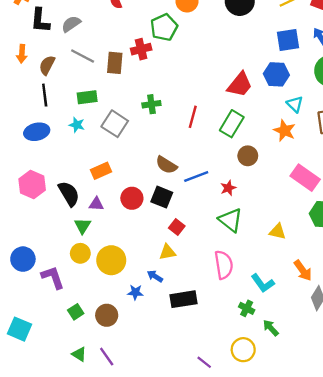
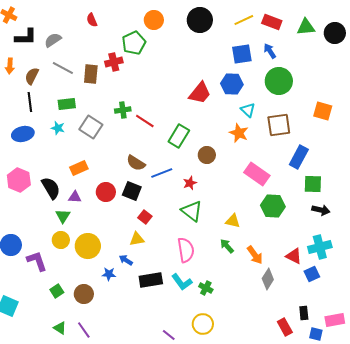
black L-shape: (40, 20) -> (26, 37), turned -95
red line: (193, 117) -> (145, 121), moved, turned -72
green rectangle: (232, 124) -> (179, 136), moved
cyan L-shape: (263, 283) -> (182, 282), moved
green arrow: (271, 328) -> (227, 246), moved

